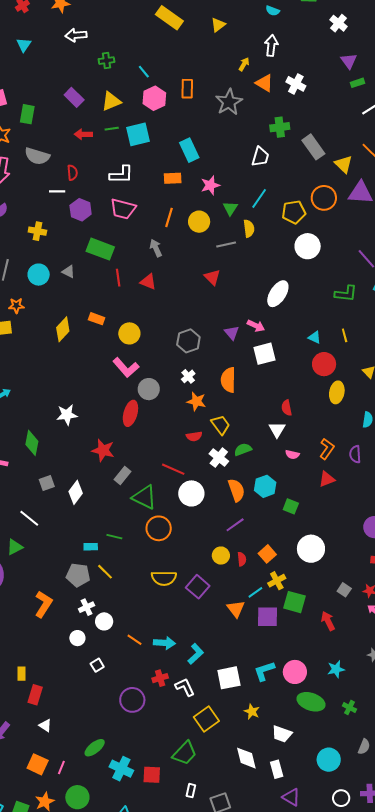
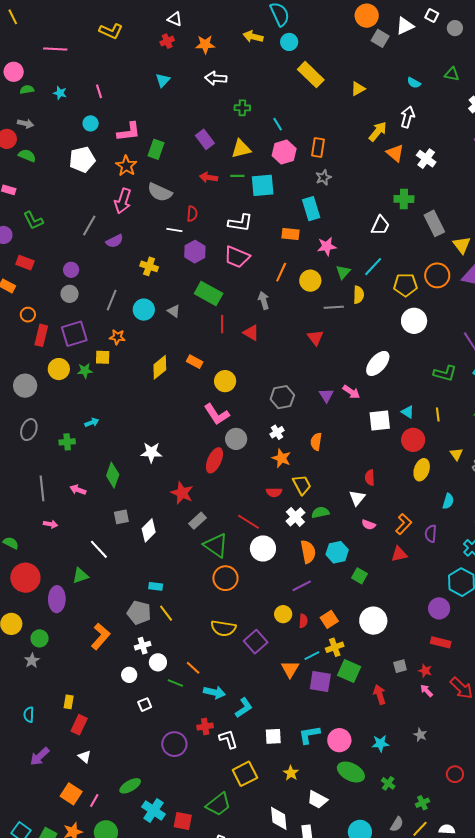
yellow arrow: (244, 64) -> (378, 131), size x1.5
gray star: (229, 102) -> (324, 177), moved, size x0.6
white square: (265, 354) -> (380, 420), moved
orange semicircle: (228, 380) -> (316, 442), size x0.7
green line: (114, 537) -> (175, 683), moved
gray square: (344, 590) -> (400, 666), turned 32
orange line: (134, 640) -> (193, 668), moved
white square: (229, 678) -> (273, 736), size x0.7

